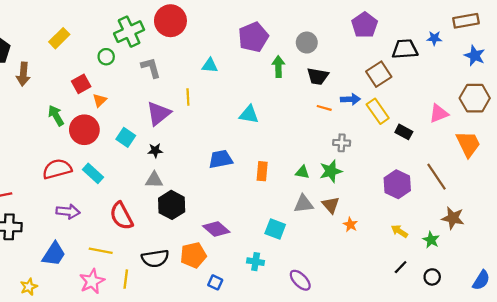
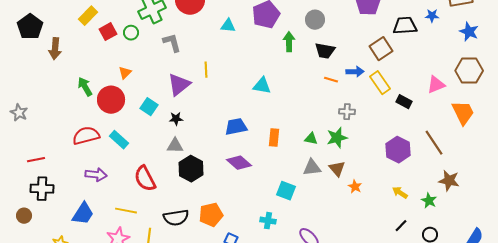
cyan triangle: (210, 65) -> (228, 26), moved
red square: (81, 84) -> (108, 32), moved
purple diamond: (216, 229) -> (239, 163), moved

